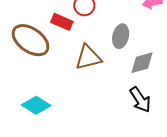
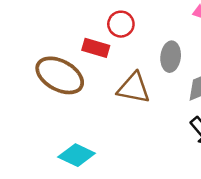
brown triangle: (88, 57) -> (134, 88), turned 32

